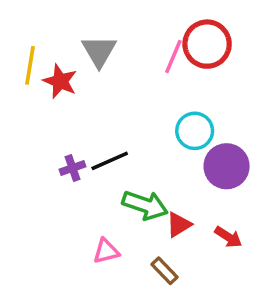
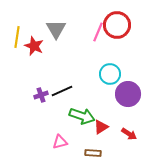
brown rectangle: (165, 271) -> (93, 153), turned -42

